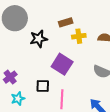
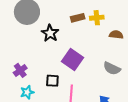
yellow cross: (79, 36) -> (97, 18), moved
black star: (39, 39) -> (50, 33), turned -30

